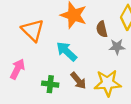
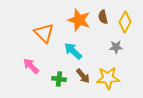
brown semicircle: (102, 29) -> (103, 17), moved
pink arrow: (17, 69) -> (31, 66), turned -72

